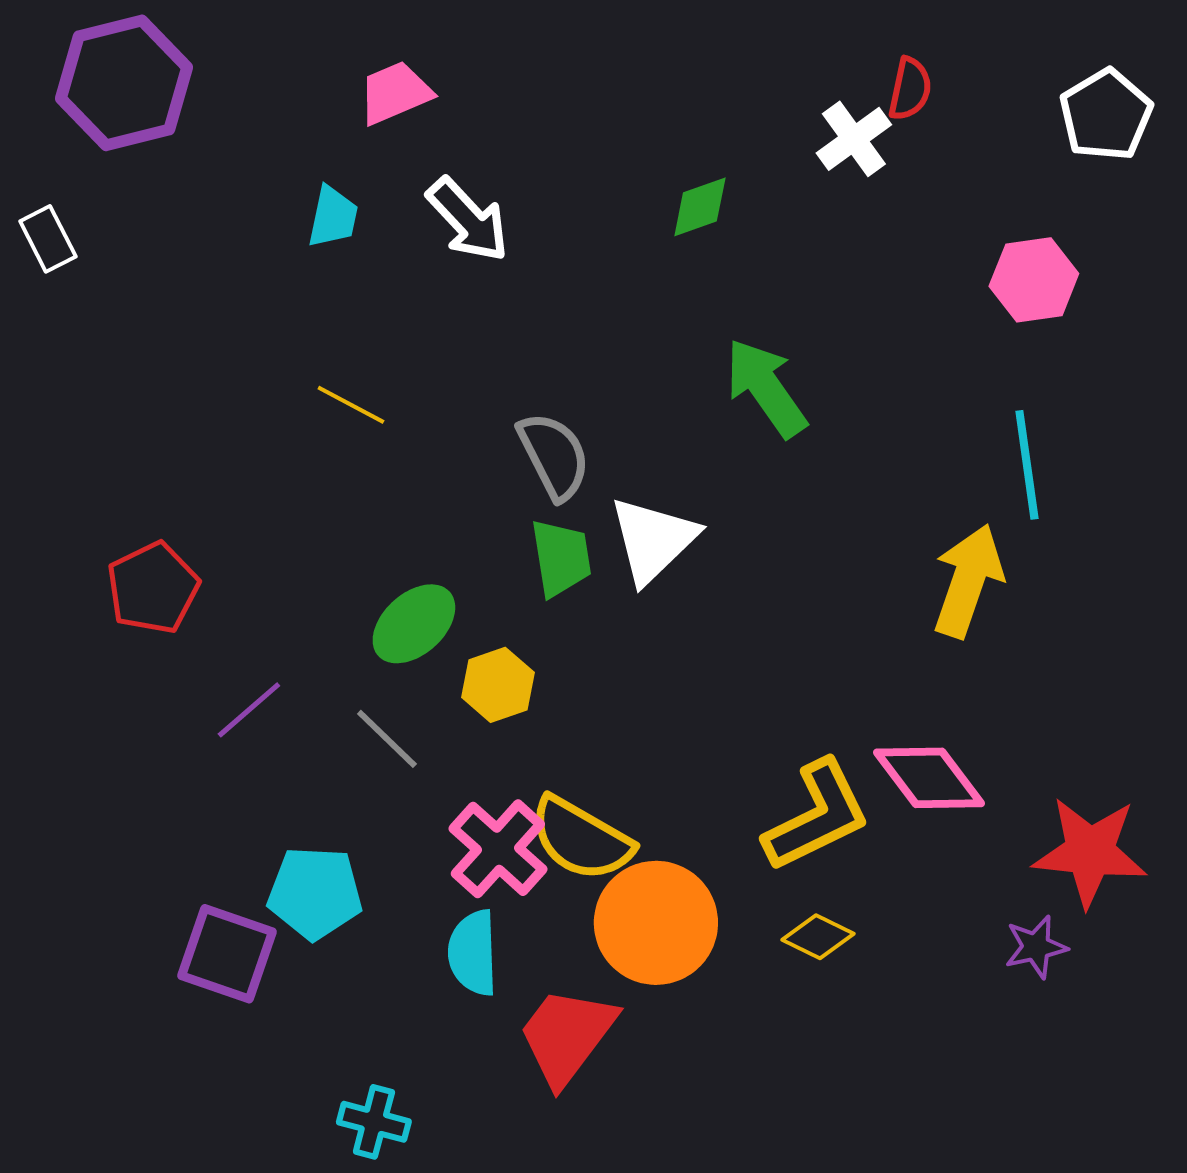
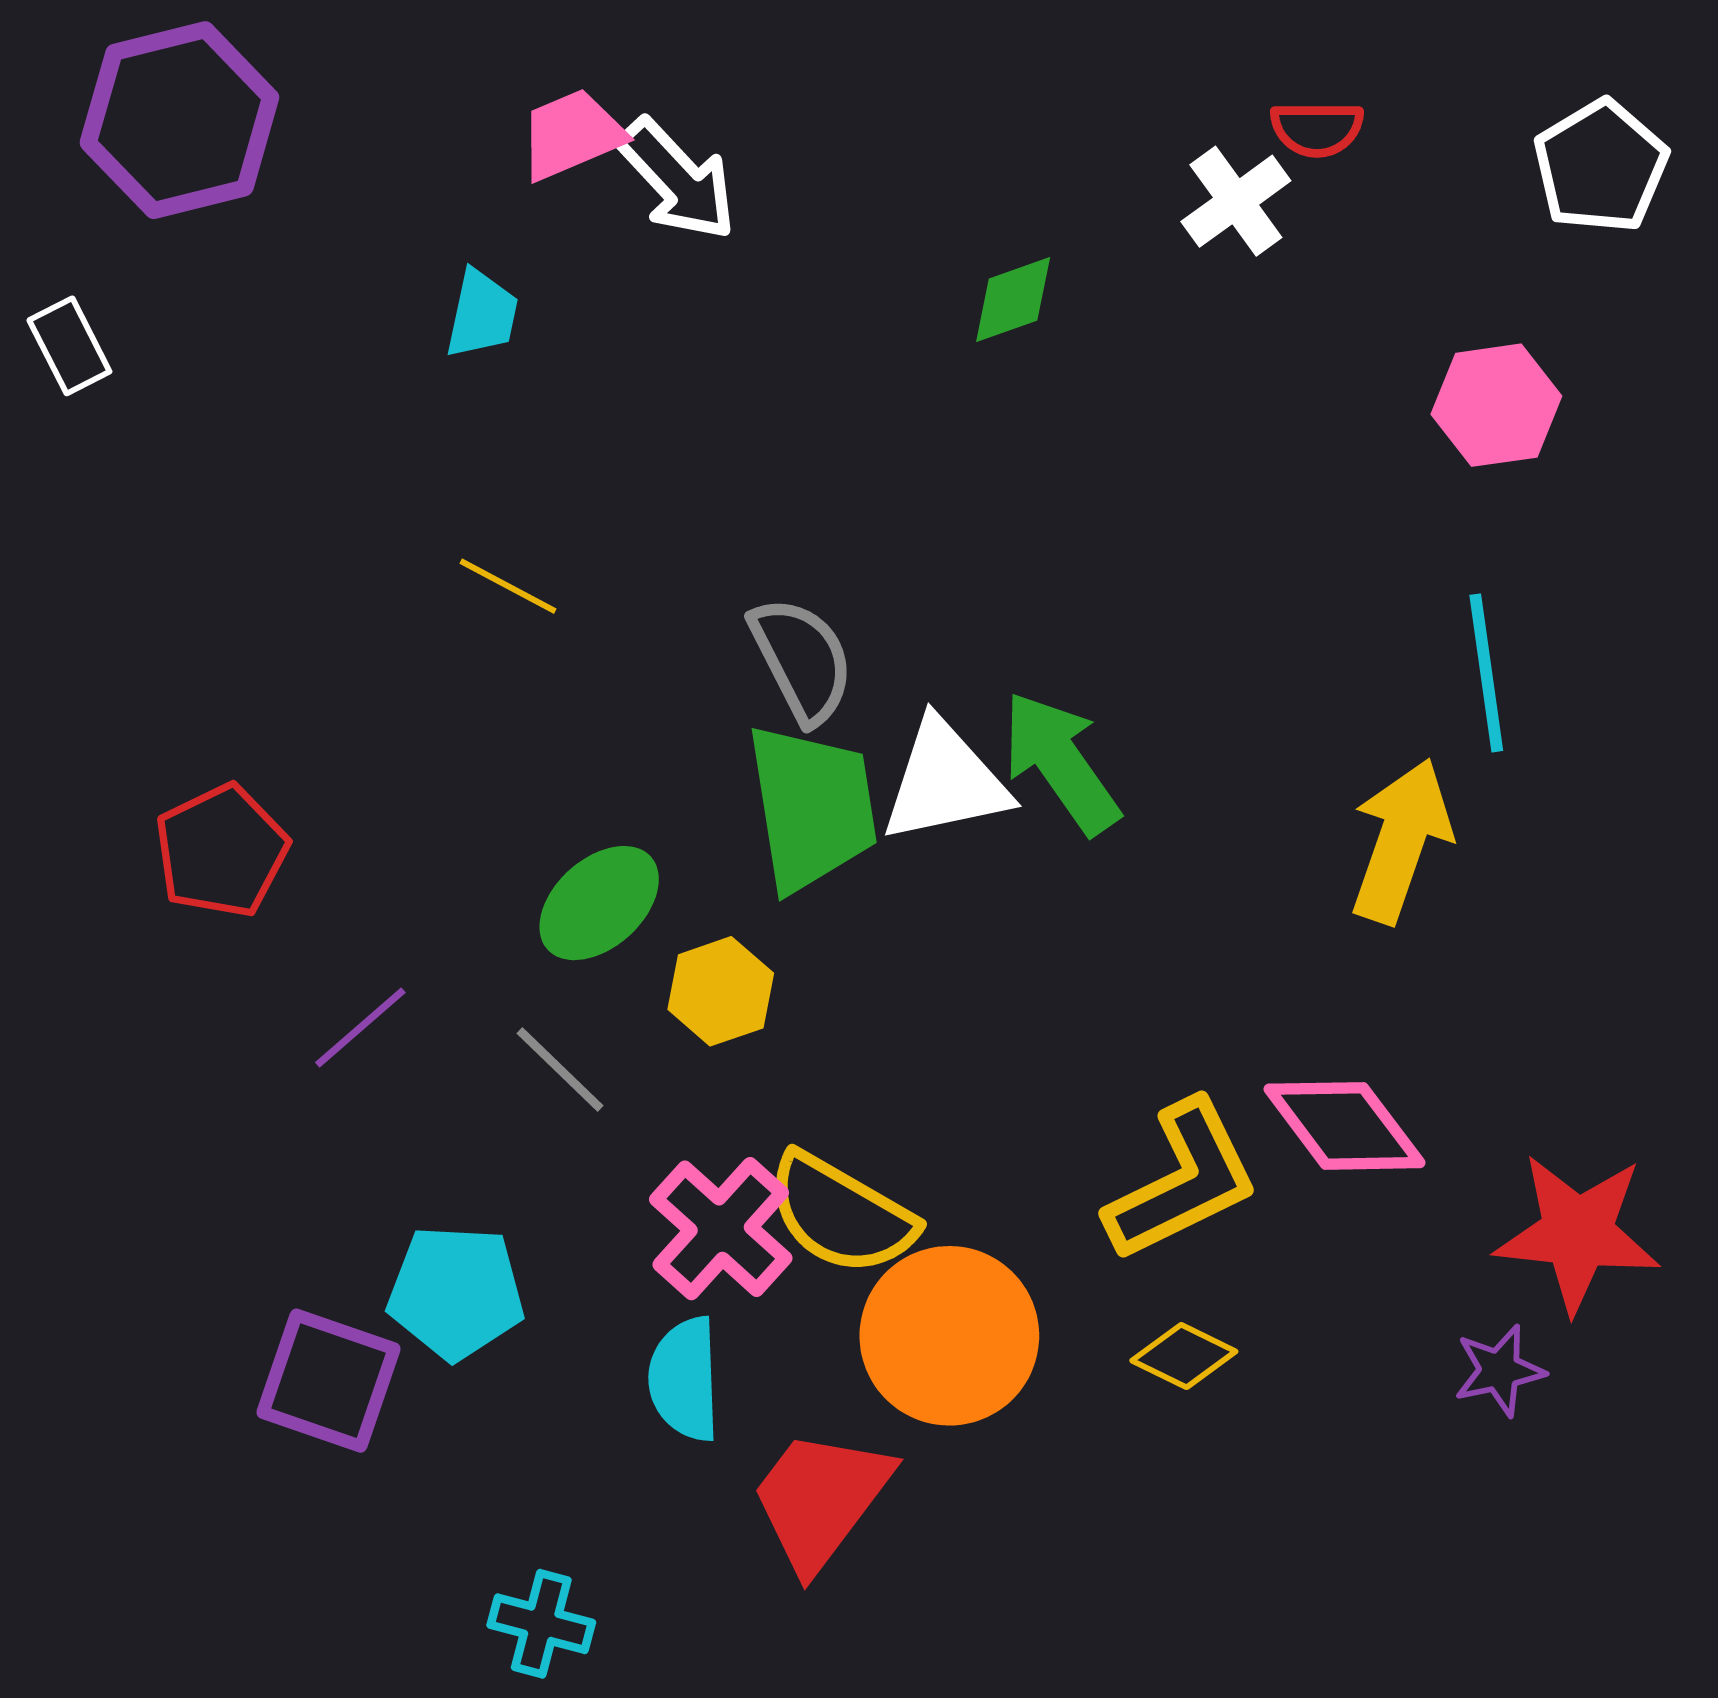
red semicircle: (910, 89) -> (1317, 129), turned 78
white arrow: (468, 220) -> (677, 179), moved
green arrow: (766, 388) -> (1061, 763), moved
white triangle: (653, 540) -> (945, 781), turned 32
green trapezoid: (561, 558) -> (812, 808), size x1.5

